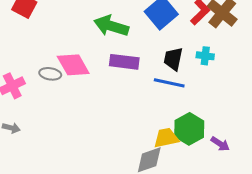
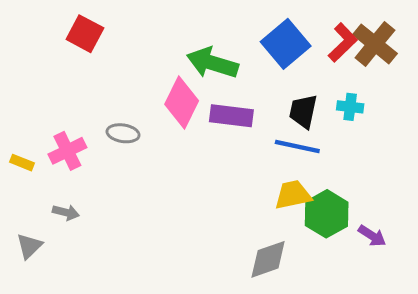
pink diamond: (73, 65) -> (182, 103), moved, turned 56
yellow trapezoid: (166, 138) -> (293, 195), moved

